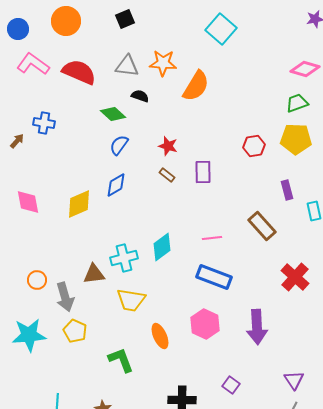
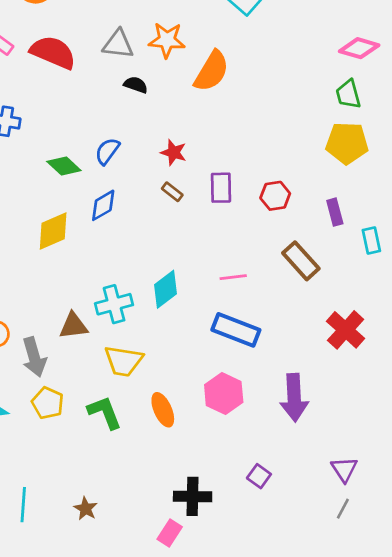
green trapezoid: (297, 103) -> (348, 94), turned -85
green diamond: (113, 114) -> (64, 166), moved
red hexagon: (254, 146) -> (275, 196), moved
green L-shape: (121, 360) -> (105, 412), moved

